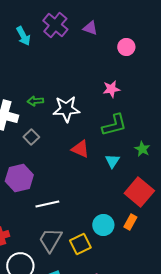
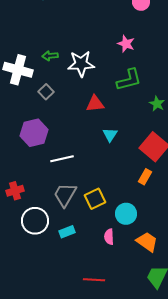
pink star: (111, 89) -> (126, 44), turned 30
red triangle: (80, 149) -> (95, 104), turned -30
cyan triangle: (112, 161) -> (110, 135), moved
cyan circle: (103, 225) -> (126, 214), moved

